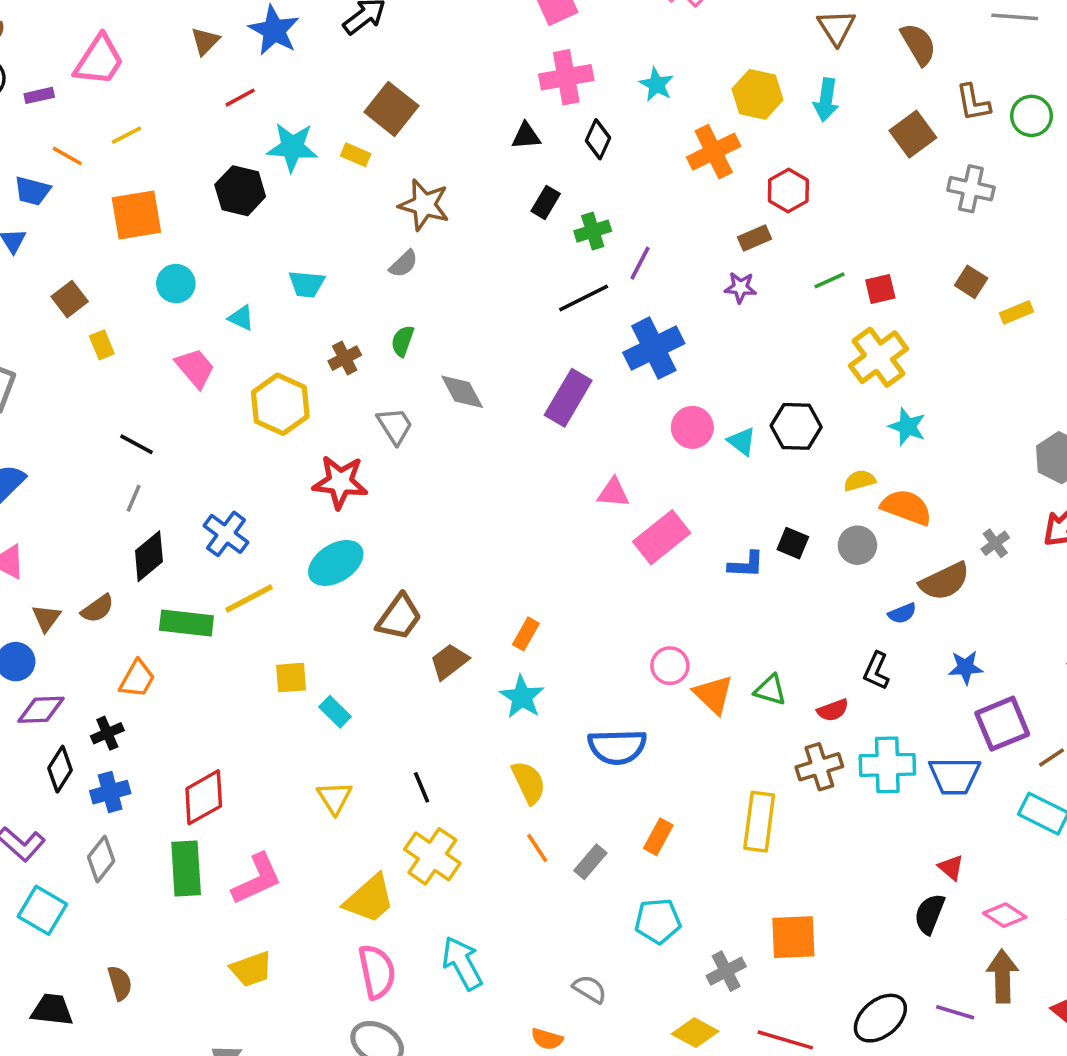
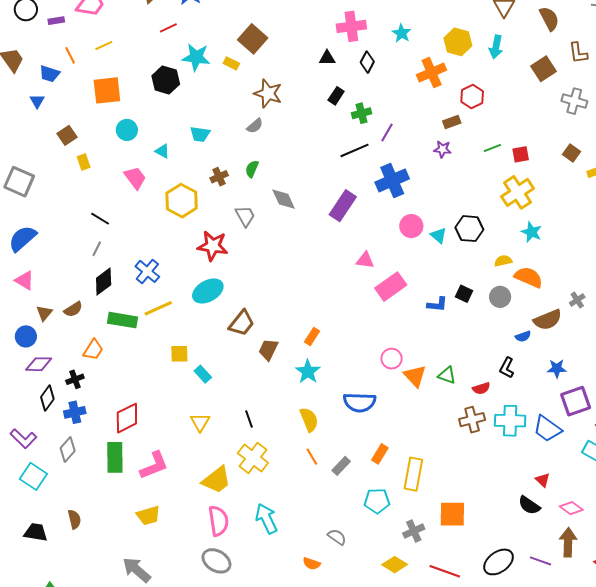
orange line: (67, 156) -> (70, 55), turned 30
brown trapezoid: (449, 662) -> (268, 350), turned -30
blue trapezoid: (954, 776) -> (547, 429), turned 32
yellow rectangle: (759, 822) -> (413, 474), moved
black semicircle: (929, 914) -> (529, 505), turned -80

